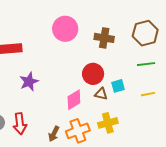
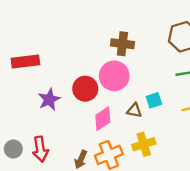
pink circle: (65, 29) -> (114, 76), moved
brown cross: (104, 38) -> (122, 44), moved
red circle: (93, 74) -> (85, 89), moved

